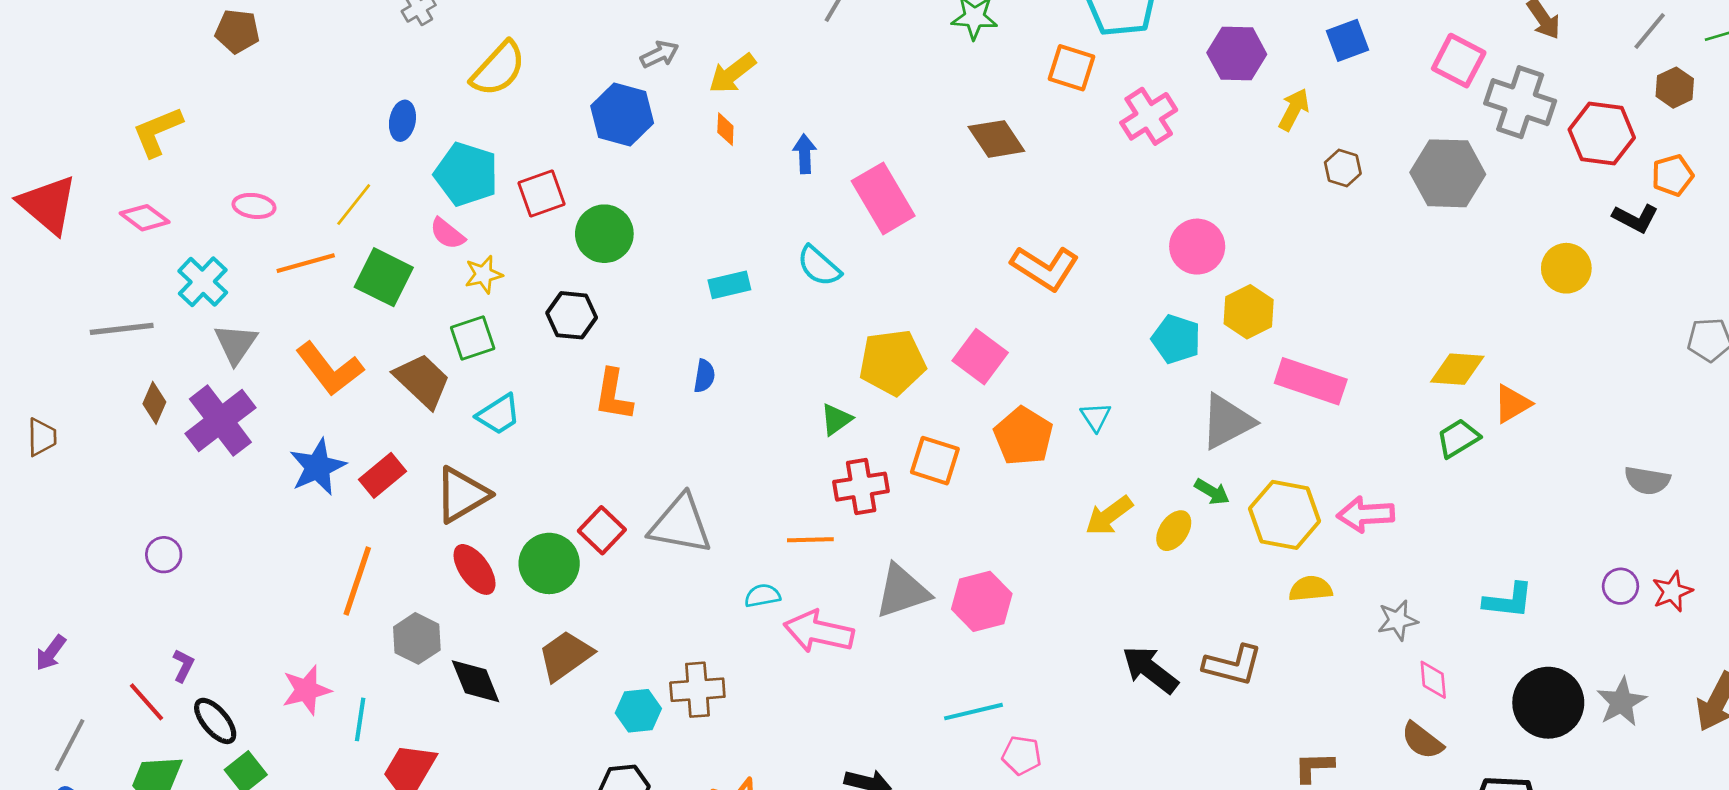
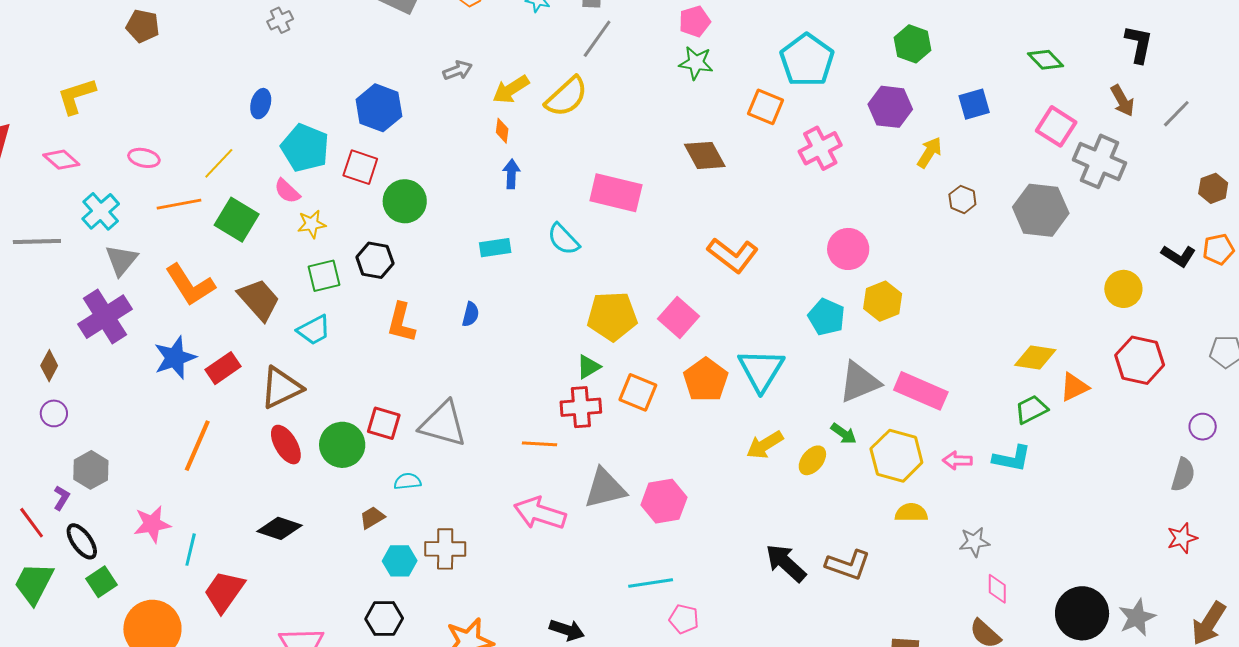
gray line: (1650, 31) -> (1176, 114), moved
yellow semicircle: (498, 69) -> (566, 97), moved
brown hexagon: (1675, 88) -> (1213, 188), moved
blue hexagon: (622, 115) -> (379, 108), moved
red hexagon: (1602, 134) -> (1140, 360), moved
blue arrow: (805, 154) -> (511, 174), moved
orange pentagon: (1672, 175) -> (1218, 249), moved
red square: (542, 194) -> (360, 167), turned 33
pink rectangle: (883, 198) -> (616, 193), turned -51
green square: (473, 338) -> (324, 276), moved
pink rectangle: (1311, 381) -> (921, 391), moved
brown diamond: (154, 403) -> (49, 366), moved
cyan triangle: (1096, 417) -> (761, 370), size x2.0
green triangle: (836, 419) -> (588, 367), moved
gray semicircle: (1647, 480) -> (1183, 475), moved, turned -88
pink arrow: (1366, 514) -> (957, 460), size x0.7
red square: (602, 530) -> (384, 423), turned -32
purple circle: (1620, 586) -> (1203, 427), moved
cyan semicircle: (762, 596) -> (408, 481), moved
cyan L-shape: (1508, 601) -> (1012, 459), moved
gray hexagon: (417, 638) -> (91, 470), moved
brown trapezoid: (565, 656) -> (372, 518), moved, size x0.6
black diamond: (476, 681) -> (279, 528), turned -54

